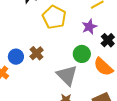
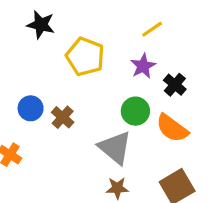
blue circle: (16, 57) -> (31, 108), moved

